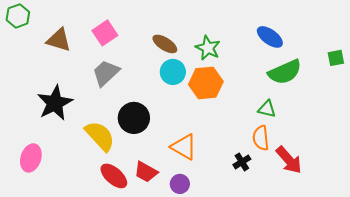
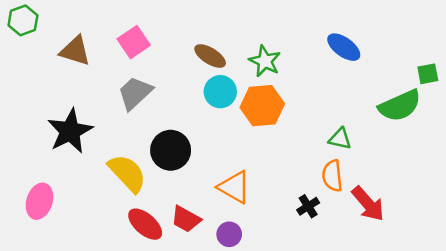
green semicircle: (285, 72) -> (400, 106), moved

